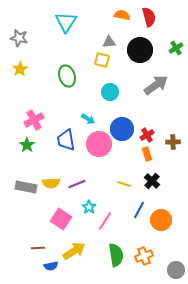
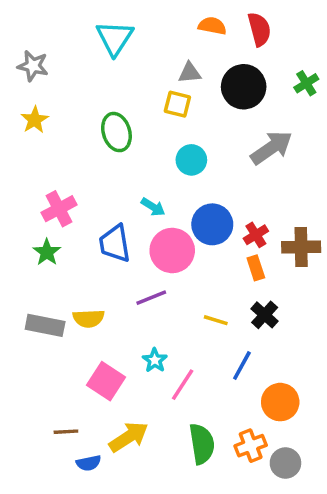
brown cross: (173, 142) -> (301, 247), size x1.5
purple line: (77, 184) -> (151, 298), moved
orange circle: (161, 220) -> (280, 402), moved
gray circle: (176, 270) -> (285, 463), moved

